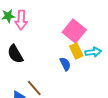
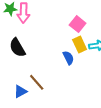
pink square: (74, 31) -> (78, 24), size x0.7

